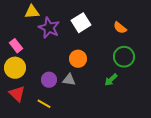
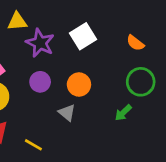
purple circle: (49, 80) -> (40, 82), moved
gray triangle: (69, 80) -> (67, 113), turned 32

